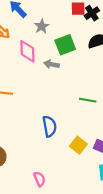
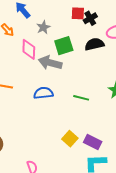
gray arrow: (51, 64) -> (50, 63), size x1.6
blue semicircle: (49, 126) -> (43, 93), moved, turned -90

